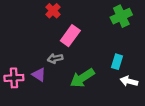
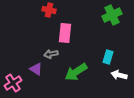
red cross: (53, 11) -> (49, 10), turned -32
pink rectangle: (70, 36) -> (65, 33), turned -30
pink cross: (14, 78) -> (13, 83), moved, turned -30

